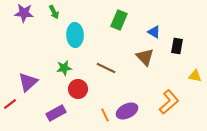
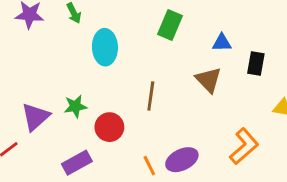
blue triangle: (154, 32) -> (222, 43), turned -32
green star: (64, 68) -> (75, 106), moved
brown line: (106, 68) -> (151, 96), turned 72

